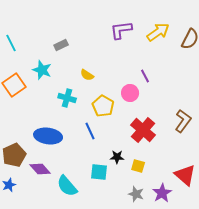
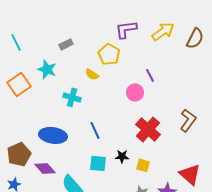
yellow pentagon: (103, 106) -> (109, 54), moved
cyan square: (99, 172) -> (98, 163), moved

